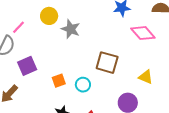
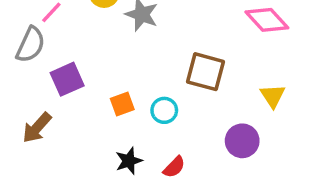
yellow triangle: (146, 77) -> (273, 96), turned 35

